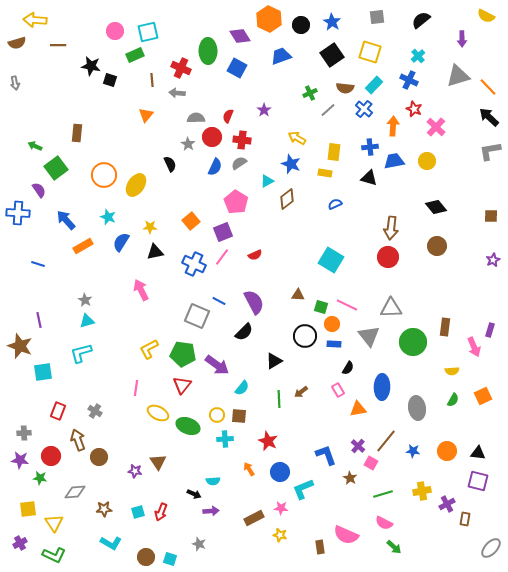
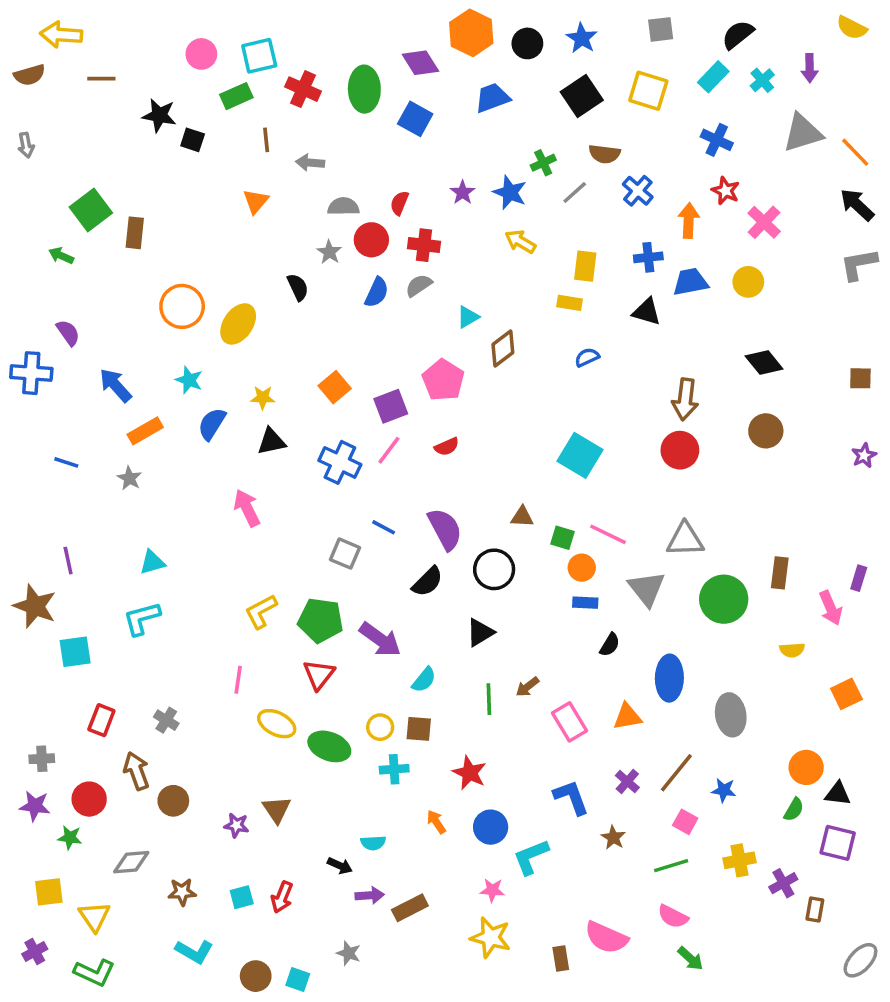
cyan cross: (418, 56) -> (762, 80), moved
red cross: (181, 68) -> (303, 89), moved
cyan rectangle: (374, 85) -> (713, 77), moved
blue star: (291, 164) -> (510, 192), moved
green square: (56, 168) -> (91, 210), moved
pink pentagon: (236, 202) -> (443, 380), moved
gray star: (85, 300) -> (129, 478), moved
gray square: (197, 316) -> (345, 554), size x0.7
black circle: (305, 336) -> (494, 569), moved
pink rectangle: (338, 390) -> (569, 722), moved, size x1.5
green semicircle: (453, 400) -> (794, 810), moved
orange circle: (447, 451) -> (806, 767), moved
pink square: (371, 463) -> (685, 822), moved
brown rectangle: (254, 518) -> (410, 908), moved
yellow star: (280, 535) -> (491, 937), size x1.6

